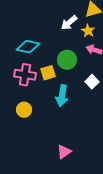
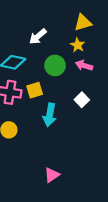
white arrow: (69, 23) -> (38, 36), moved
green circle: (67, 60) -> (55, 65), moved

